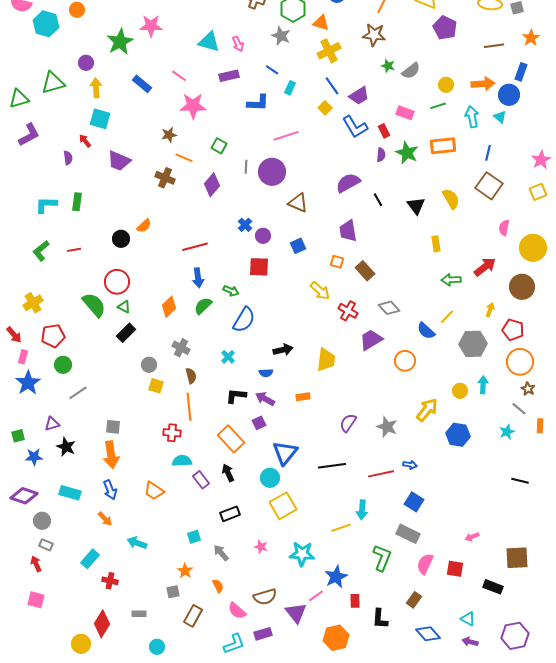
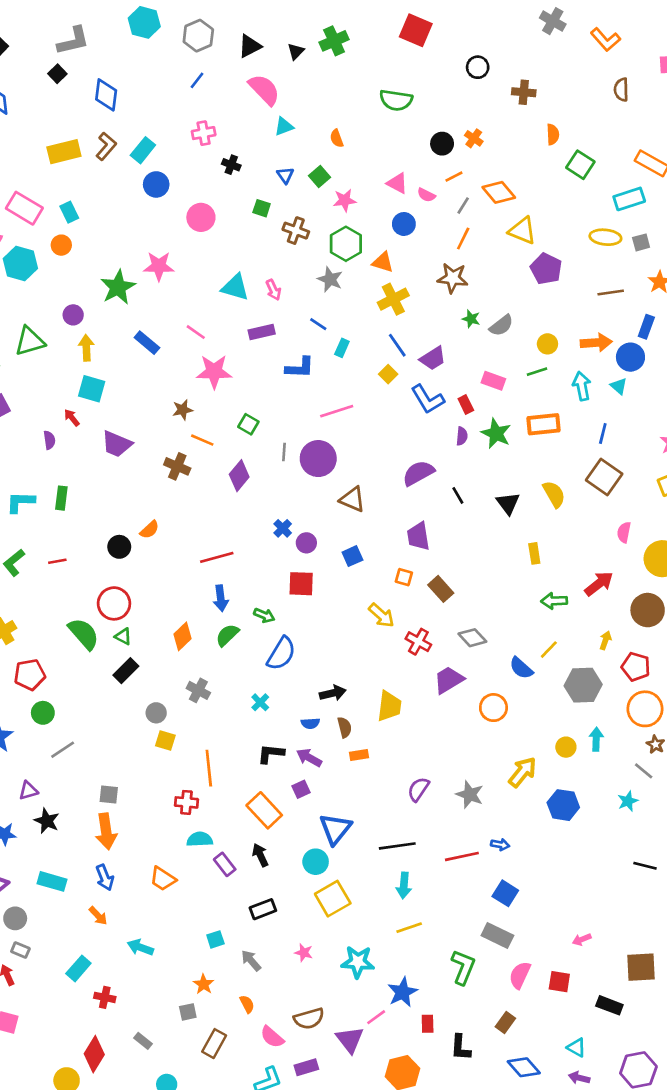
brown semicircle: (191, 376) -> (345, 727), moved
cyan arrow: (362, 510) -> (404, 885), moved
gray rectangle: (139, 614) -> (143, 1041), turned 40

